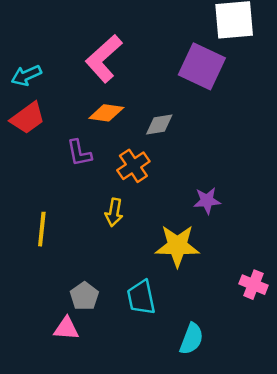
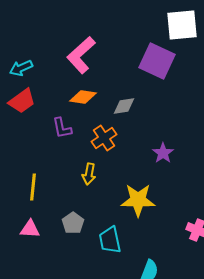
purple star: (207, 201) -> (163, 153), moved, turned -30
gray pentagon: (84, 296) -> (73, 223), moved
pink triangle: (66, 328) -> (30, 229), moved

